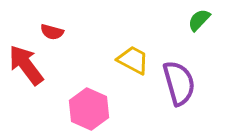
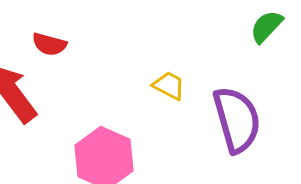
yellow trapezoid: (133, 60) -> (169, 86), size x0.7

